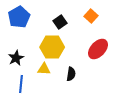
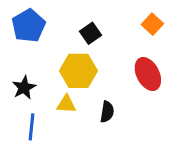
orange square: (91, 16) -> (152, 24), moved
red ellipse: (98, 49) -> (148, 74), turned -70

